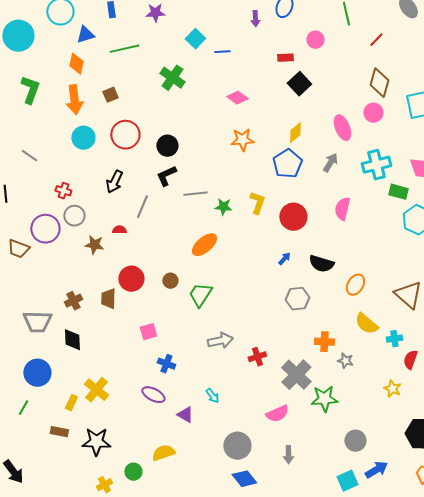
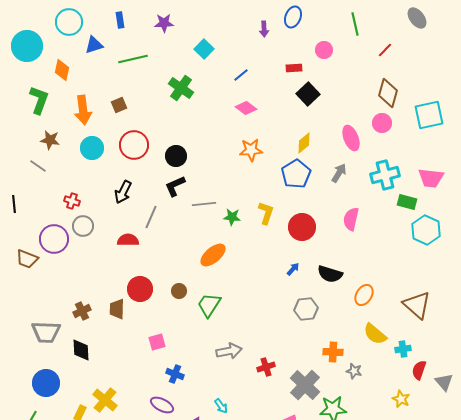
blue line: (222, 52) -> (241, 75), moved, turned -35
orange diamond: (76, 64) -> (62, 70), moved
red semicircle: (119, 230) -> (128, 240), size x1.5
brown star: (94, 245) -> (50, 140), moved

